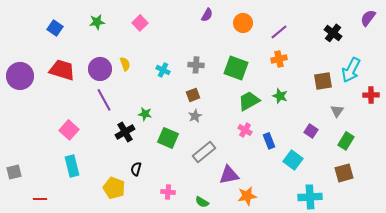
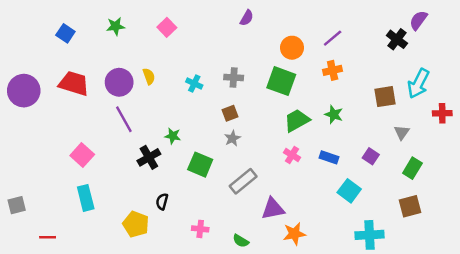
purple semicircle: (368, 18) -> (418, 20), moved
orange circle: (243, 23) -> (292, 48), moved
blue rectangle: (269, 141) -> (329, 157), moved, turned -49

